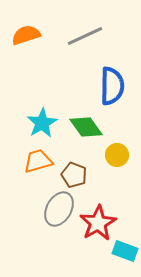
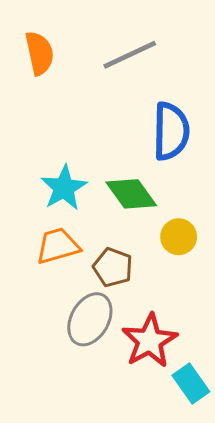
orange semicircle: (26, 35) -> (39, 53), turned 96
cyan rectangle: (125, 251) -> (191, 384), turned 35

